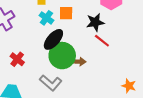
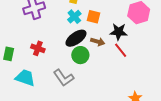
green circle: (62, 56) -> (80, 55), size x0.7
red cross: (17, 59) -> (38, 48), turned -32
brown arrow: (78, 62) -> (98, 42), moved

